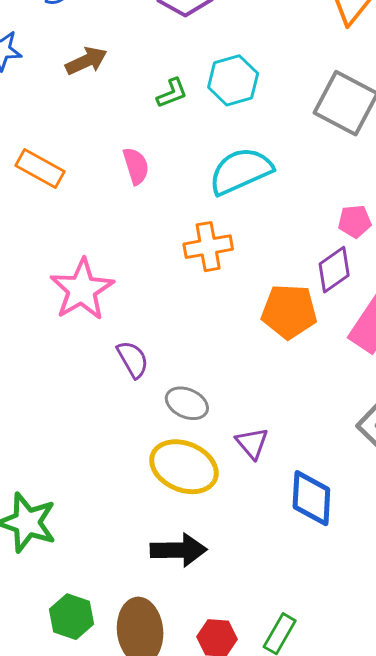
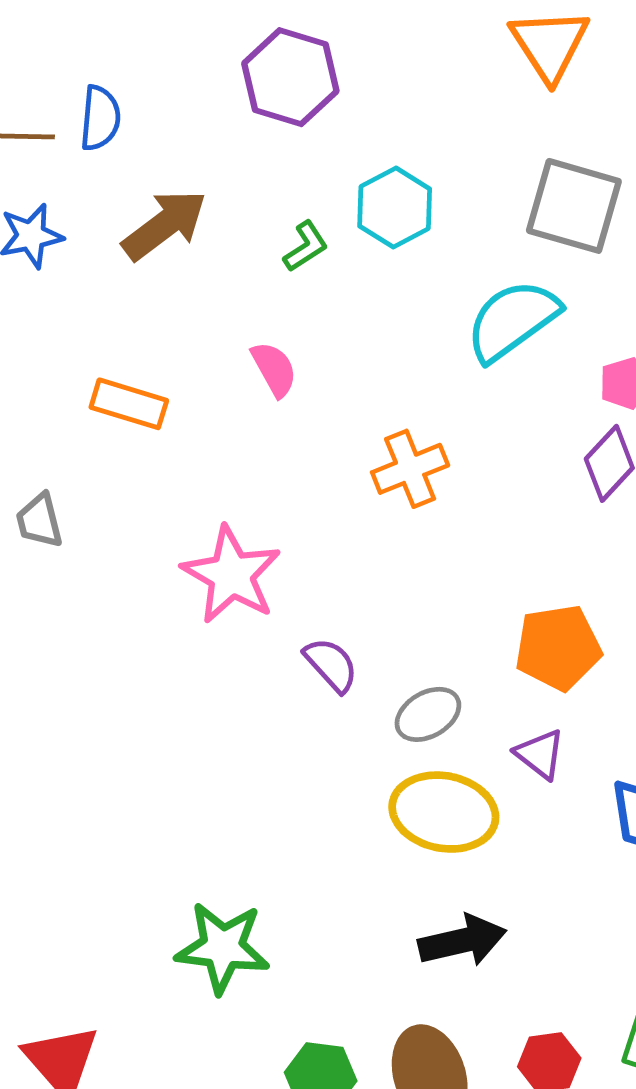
brown arrow: (86, 61) -> (165, 225), size x1.4
cyan semicircle: (241, 171) -> (512, 320), moved
orange pentagon: (289, 312) -> (558, 648), moved
gray ellipse: (187, 403) -> (428, 714), turned -42

